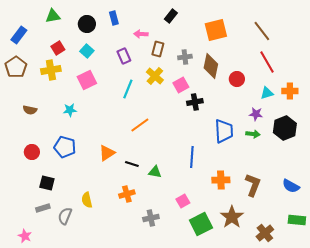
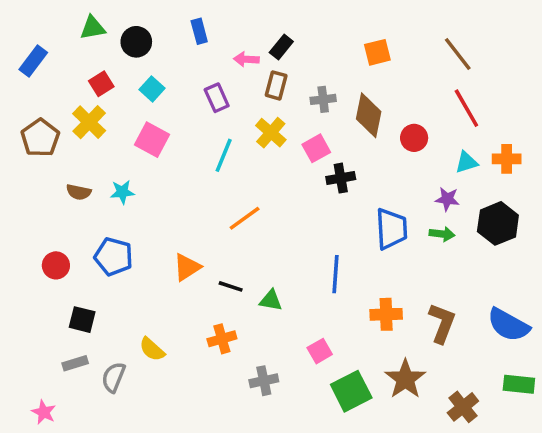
black rectangle: (171, 16) -> (281, 47), moved
black circle: (87, 24) -> (136, 42), moved
orange square: (216, 30) -> (377, 52), size x0.7
brown pentagon: (16, 67) -> (40, 138), moved
yellow cross: (51, 70) -> (89, 122), turned -36
pink square: (87, 80) -> (152, 140), turned -36
brown semicircle: (30, 110) -> (79, 192), moved
blue semicircle: (291, 186) -> (508, 325), size x1.4
yellow semicircle: (87, 200) -> (152, 349), turned -35

